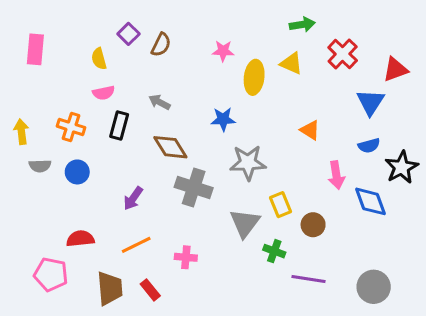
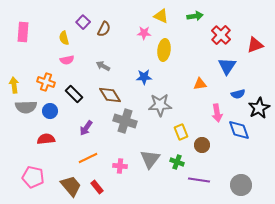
yellow triangle: (291, 63) -> (161, 16), moved
blue triangle: (370, 102) -> (227, 66), moved
black rectangle: (119, 125) -> (74, 94), moved, turned -60
orange triangle: (310, 130) -> (200, 84), turned -40
gray semicircle: (40, 166) -> (26, 107), size x1.5
gray triangle: (245, 223) -> (150, 159), moved
red semicircle: (80, 239) -> (46, 139), moved
brown trapezoid: (110, 288) -> (71, 186), turned -35

